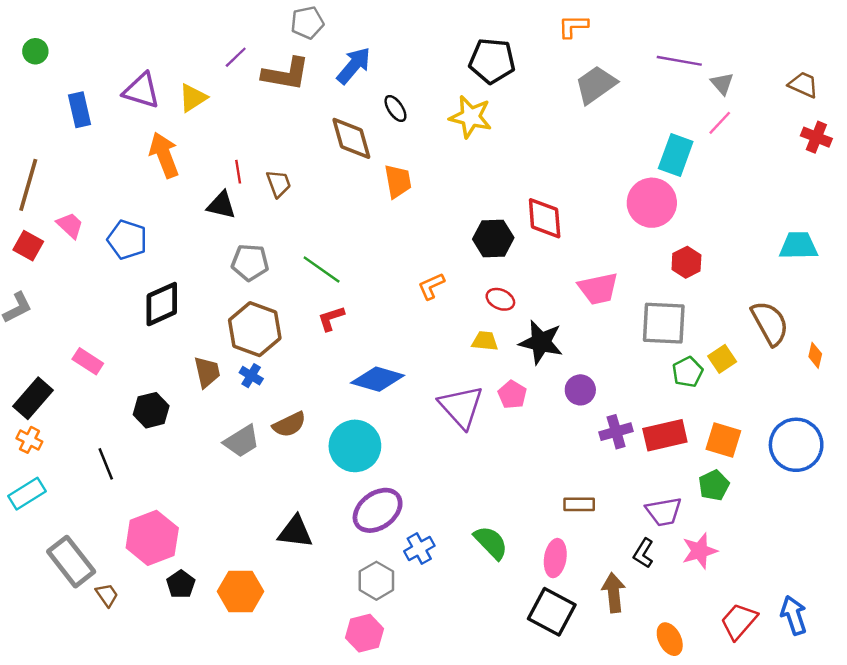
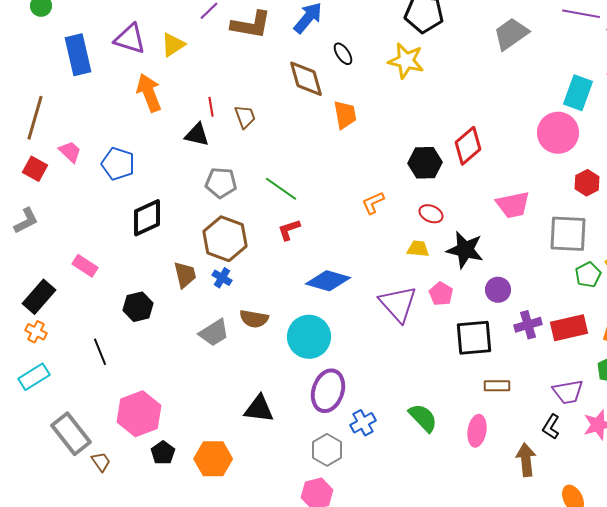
blue rectangle: (79, 110) -> (78, 55), size x1.4
red diamond: (545, 218) -> (468, 146), turned 54
brown semicircle: (289, 424) -> (254, 319), turned 36
purple ellipse: (378, 510) -> (328, 391), turned -36
black square: (552, 612) -> (474, 338), moved, turned -33

